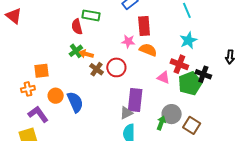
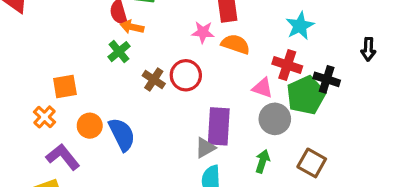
orange arrow: (86, 54) -> (132, 27), moved
orange cross: (28, 89) -> (45, 117), turned -32
gray circle: (172, 114) -> (275, 119), moved

